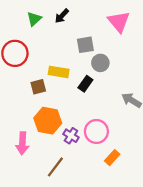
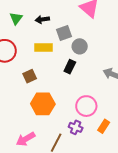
black arrow: (62, 16) -> (42, 19), moved, turned 48
yellow rectangle: (59, 72) -> (44, 47), moved
purple cross: (71, 136) -> (76, 127), moved
pink arrow: (22, 143) -> (26, 139), moved, turned 66

